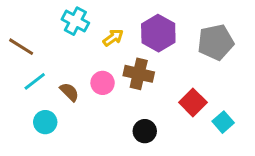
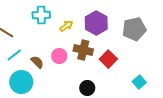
cyan cross: (75, 21) -> (41, 15), turned -30
red square: (193, 102) -> (108, 59), moved
cyan circle: (45, 122) -> (21, 82), size x1.5

